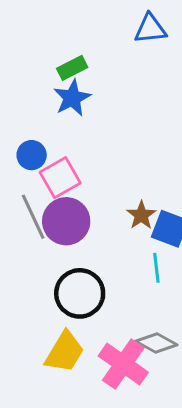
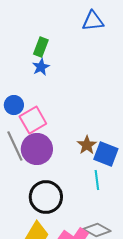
green rectangle: (72, 68) -> (41, 47), turned -42
blue star: (72, 98) -> (41, 67), size x0.7

